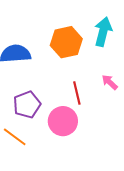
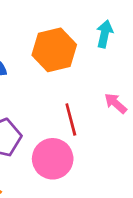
cyan arrow: (103, 32) -> (105, 34), size x0.7

